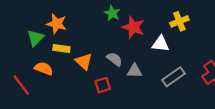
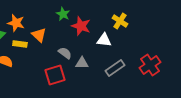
yellow cross: (179, 21) -> (120, 21), turned -35
orange triangle: (84, 61) -> (39, 35), moved
red square: (103, 85) -> (55, 75), size x1.5

